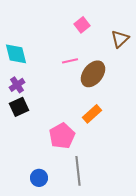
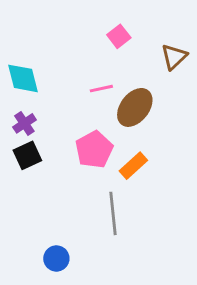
pink pentagon: (62, 136) -> (94, 150), moved
gray line: (78, 171) -> (113, 213), moved

